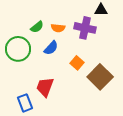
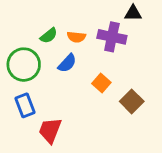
brown square: (100, 77) -> (132, 101), size x0.7
red trapezoid: (45, 87) -> (50, 130), moved
blue rectangle: (25, 103) -> (25, 105), moved

